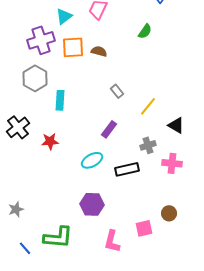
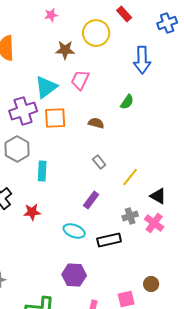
cyan triangle: (64, 16) -> (46, 87), size x1.4
brown semicircle: (99, 51) -> (96, 123), moved
cyan ellipse: (92, 160) -> (74, 231), turned 50
pink cross: (172, 163) -> (154, 223), moved, turned 30

